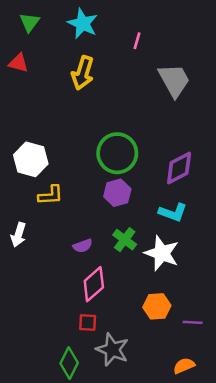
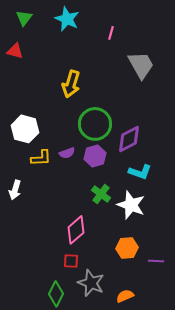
yellow arrow: (83, 73) -> (71, 84), moved
purple diamond: (179, 168) -> (129, 139), moved
purple semicircle: (83, 246) -> (67, 153), moved
orange semicircle: (184, 366) -> (125, 296), moved

